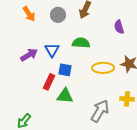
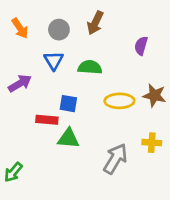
purple semicircle: (119, 27) -> (141, 46), turned 32
blue triangle: (52, 50) -> (54, 61), moved
red rectangle: (49, 82) -> (47, 120), turned 70

